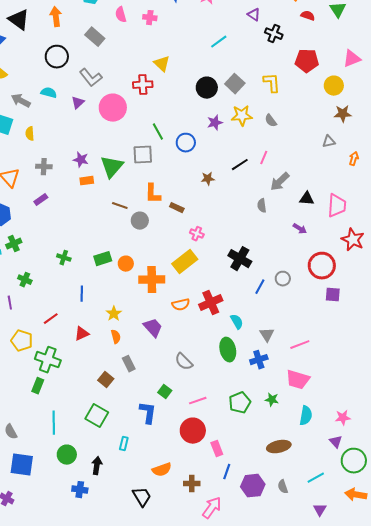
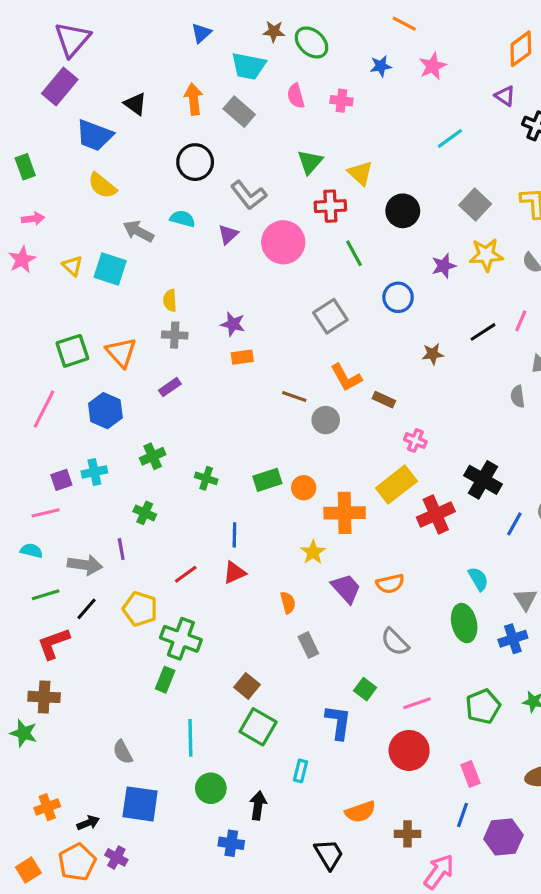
black triangle: (19, 20) -> (135, 104), size x0.7
gray rectangle: (95, 37) -> (239, 112), moved
black circle: (207, 88) -> (403, 211), moved
green line: (158, 132) -> (354, 253), moved
yellow semicircle: (30, 134) -> (170, 300), moved
gray square: (143, 155) -> (330, 316), turned -30
green triangle: (112, 167) -> (310, 162), moved, size x0.7
orange L-shape: (153, 194) -> (346, 378), turned -30
green cross: (14, 244) -> (153, 456), moved
red cross: (211, 303) -> (436, 514), moved
orange semicircle: (181, 305) -> (390, 584), moved
yellow star: (114, 314) -> (313, 552), moved
red triangle: (82, 334) -> (234, 573), moved
brown square: (106, 380) -> (247, 686), moved
pink rectangle: (217, 449) -> (470, 774), moved

